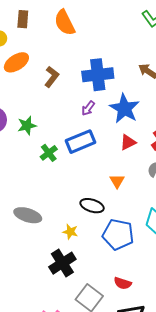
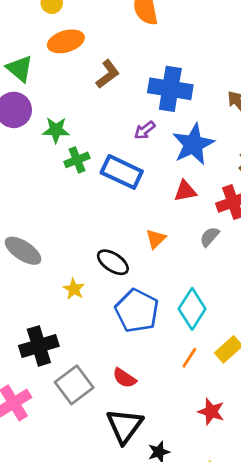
blue rectangle: (80, 142) -> (122, 172), turned 32
green cross: (49, 153) -> (77, 160), moved
black cross: (62, 263) -> (39, 346), moved

